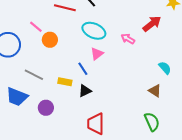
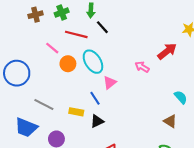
pink line: (36, 27) -> (52, 48), moved
cyan ellipse: (94, 31) -> (93, 62), moved, turned 35
orange circle: (50, 40) -> (68, 64), moved

